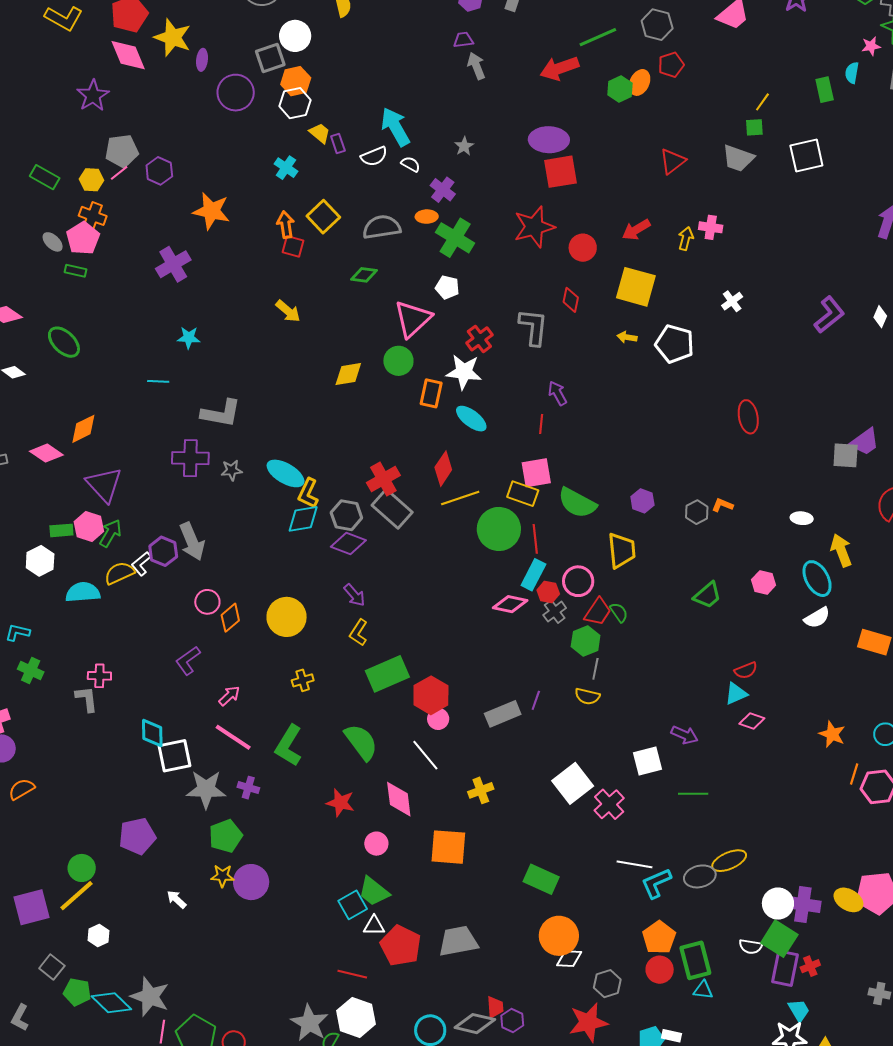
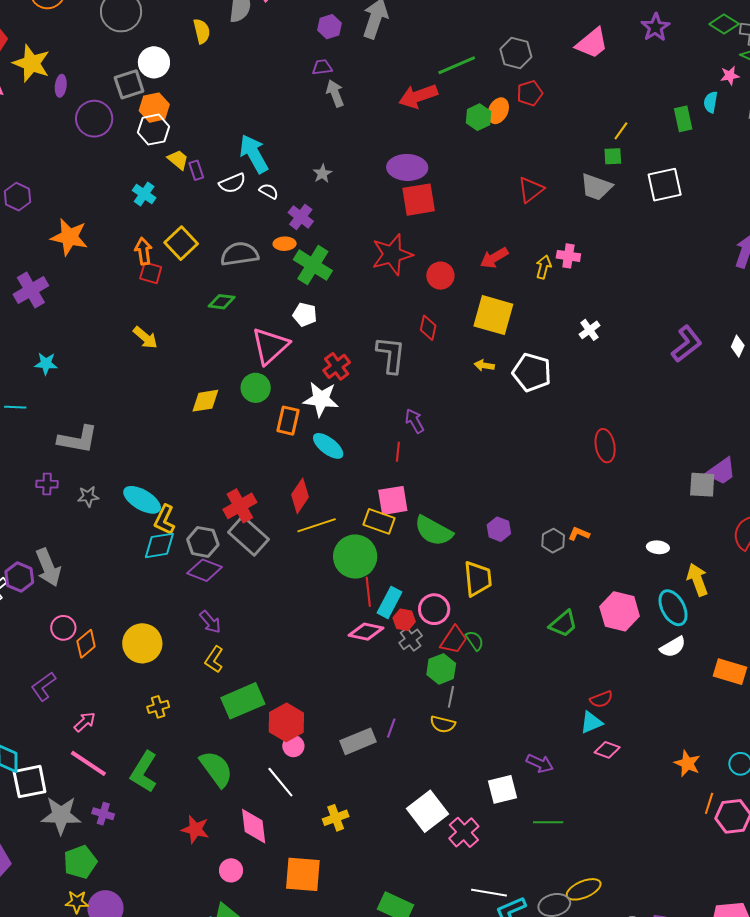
purple cross: (190, 458) -> (47, 484), size x0.6
red line: (535, 539) -> (368, 592), moved
pink hexagon: (764, 582) -> (620, 611), size x1.6

